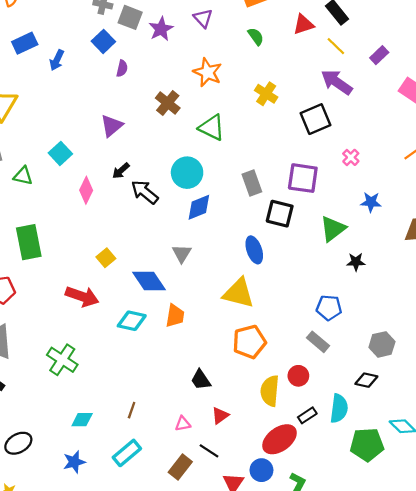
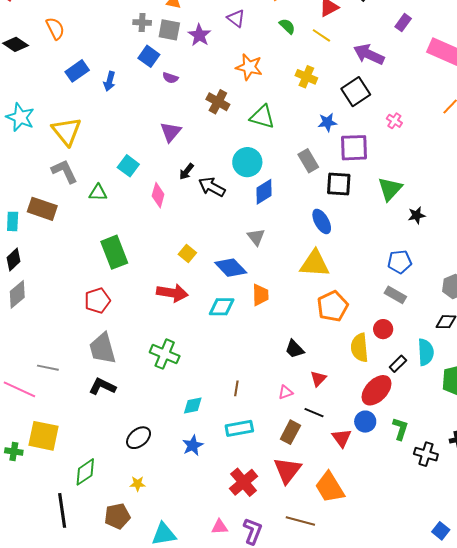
yellow line: (336, 46) -> (321, 35), moved
purple semicircle: (122, 68) -> (170, 78), turned 105
blue star: (371, 202) -> (327, 122), moved
cyan rectangle: (127, 453) -> (239, 428), turned 40

